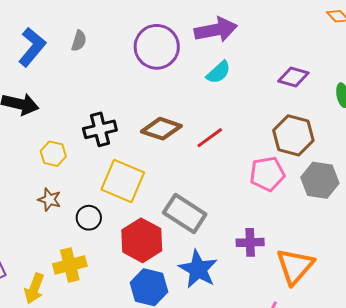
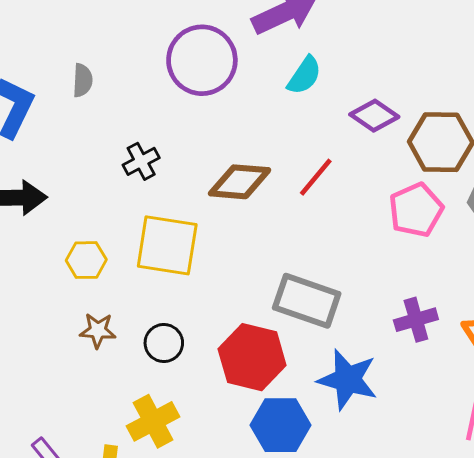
purple diamond: (293, 77) -> (374, 116), moved, turned 32
black cross: (100, 129) -> (141, 161), moved, size x0.7
yellow square: (123, 181) -> (167, 245), moved

